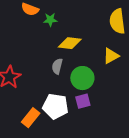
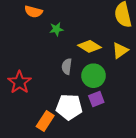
green star: (50, 20) -> (56, 29), moved
yellow diamond: (70, 43) -> (89, 46), moved, turned 30

